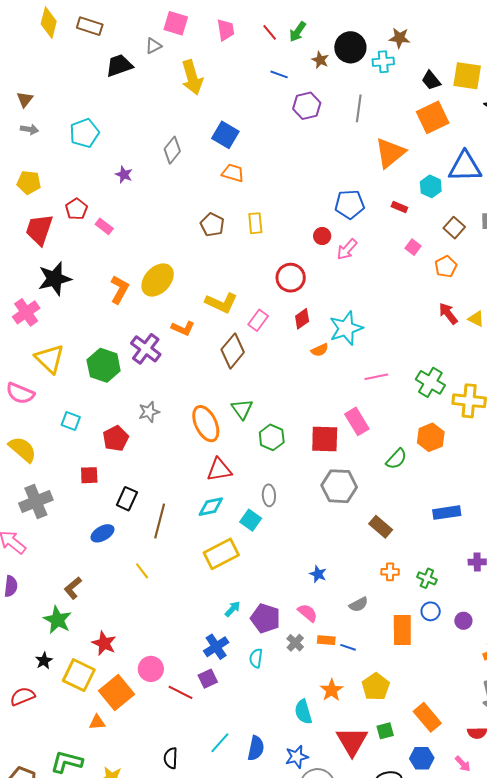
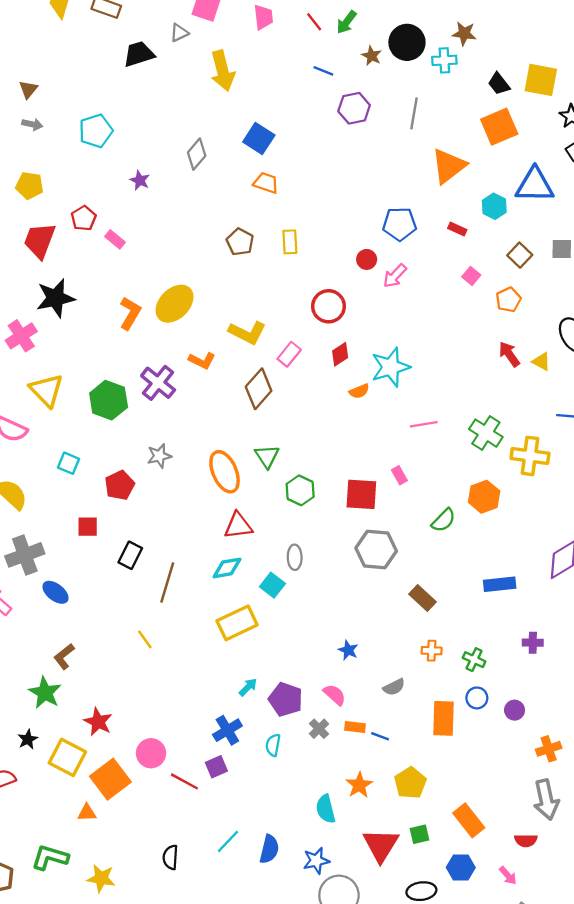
pink rectangle: (357, 421) -> (399, 475), size x0.6
blue ellipse: (102, 533) -> (55, 592), moved, turned 65

